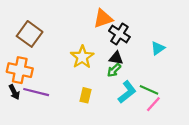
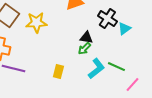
black cross: (119, 34) -> (107, 19), moved
yellow star: (82, 57) -> (36, 23), moved, turned 30
pink line: (153, 104) -> (132, 85), moved

